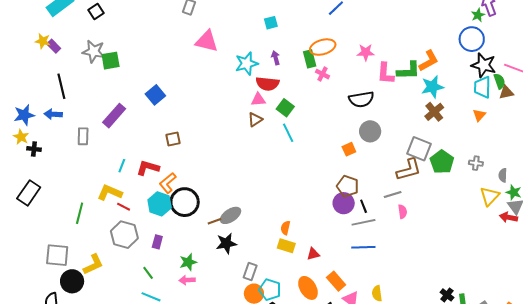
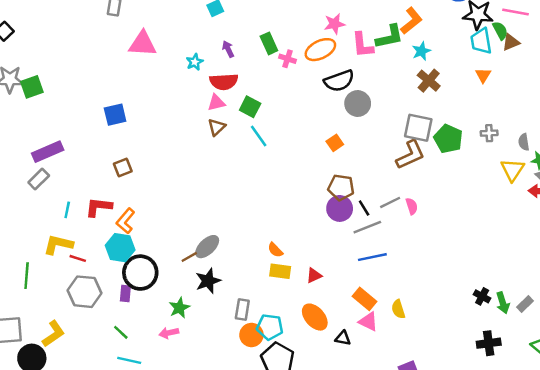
orange ellipse: (323, 47) -> (320, 50), moved
cyan star: (247, 64) -> (195, 62), size x0.6
cyan star: (432, 87) -> (421, 51), size x0.7
blue square: (155, 95) -> (115, 115), moved, turned 36
purple rectangle: (114, 116) -> (48, 152), turned 35
gray circle: (370, 131) -> (358, 104), moved
gray rectangle: (83, 136) -> (39, 179), moved, turned 54
gray line: (393, 195) -> (390, 202), moved
black circle: (185, 202) -> (140, 273), moved
orange semicircle: (285, 228) -> (275, 250), turned -48
green star: (188, 262) -> (179, 308), moved
orange rectangle: (336, 281) -> (365, 299), moved

